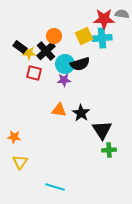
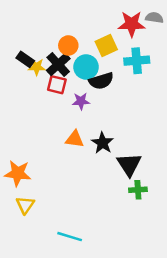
cyan cross: (102, 38) -> (137, 61), moved
cyan circle: (65, 64) -> (86, 67), moved
red square: (34, 73) -> (57, 85), moved
orange star: (14, 137) -> (18, 173), size x1.5

